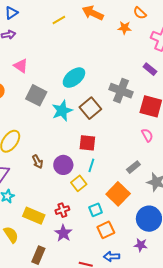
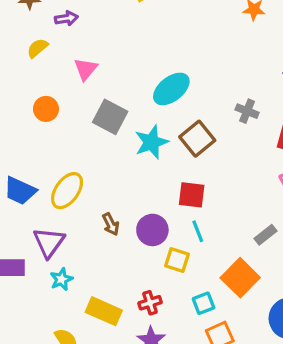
pink triangle: (21, 66) -> (86, 69), turned 35
gray cross: (121, 91) -> (247, 111), size x0.6
cyan line: (91, 165) -> (198, 231), turned -40
yellow square: (79, 183) -> (177, 260), turned -35

